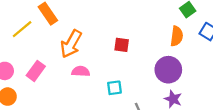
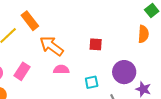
orange arrow: (71, 44) -> (52, 46), turned 100
purple circle: (168, 70) -> (124, 72), moved

